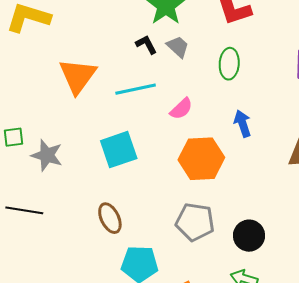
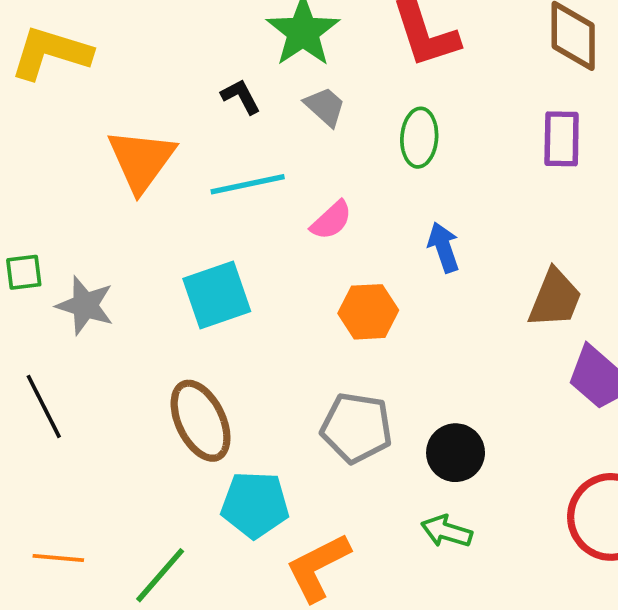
black L-shape: (146, 45) -> (241, 96), moved
orange hexagon: (201, 159) -> (368, 312), size x0.7
black line: (24, 210) -> (44, 406), turned 54
brown ellipse: (110, 218) -> (201, 421), size x1.4

